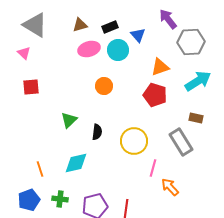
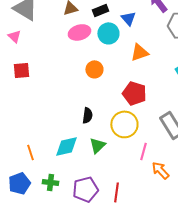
orange triangle: (160, 67) -> (139, 52), moved
red pentagon: (155, 95) -> (134, 93), moved
green triangle: (69, 120) -> (97, 145), moved

